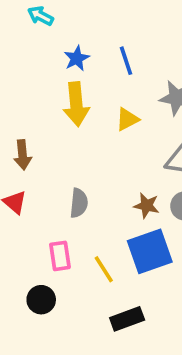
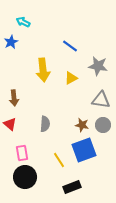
blue star: (77, 58) -> (11, 42), moved
blue line: (126, 61) -> (70, 46), turned -35
pink rectangle: (60, 256) -> (22, 153), moved
black circle: (41, 300) -> (25, 177), size x1.5

